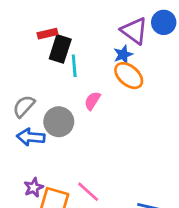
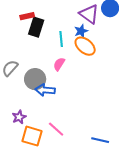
cyan line: (74, 66) -> (61, 39), moved
blue arrow: (31, 137) -> (45, 90), moved
purple star: (34, 187) -> (19, 117), moved

